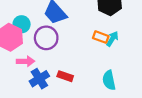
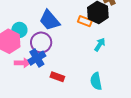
orange rectangle: (101, 37) -> (85, 21), moved
blue cross: (39, 79) -> (37, 58), moved

